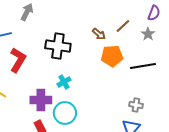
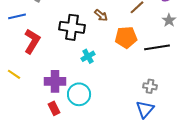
brown arrow: (99, 34) -> (101, 15), moved
gray star: (148, 34) -> (169, 20), moved
cyan cross: (64, 82) -> (88, 56), moved

